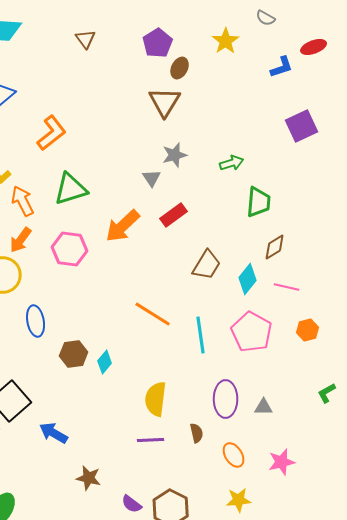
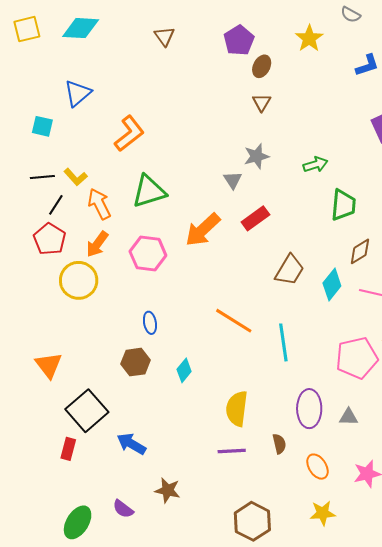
brown triangle: (165, 102) -> (262, 102), moved, size x0.6
blue ellipse: (36, 321) -> (150, 323), moved, size x0.7
pink pentagon: (252, 332) -> (357, 358), moved, turned 30
brown hexagon: (74, 354) -> (135, 362), moved
purple semicircle: (132, 504) -> (123, 509), moved

